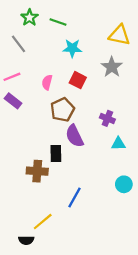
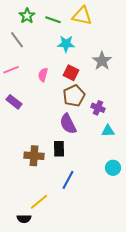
yellow triangle: (119, 35) -> (82, 16), moved
purple rectangle: (13, 101) -> (14, 102), moved
brown pentagon: (62, 110) -> (74, 96), moved
black rectangle: (56, 154) -> (59, 149), moved

